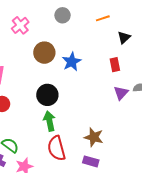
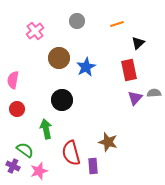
red rectangle: (115, 65) -> (129, 70), size x1.5
green arrow: (49, 121) -> (46, 129), moved
purple rectangle: (91, 161) -> (93, 166), moved, turned 70

